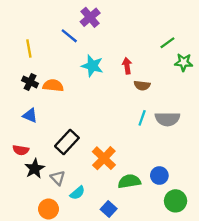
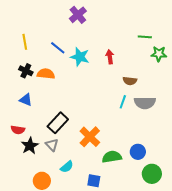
blue line: (69, 36) -> (58, 48), moved
green line: (167, 43) -> (145, 37), turned 40
brown semicircle: (142, 85) -> (130, 81), moved
gray triangle: (58, 178) -> (52, 145), moved
blue square: (109, 209) -> (94, 181), turned -32

